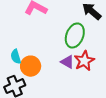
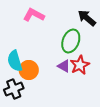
cyan semicircle: (16, 57) -> (15, 61), size x1.5

